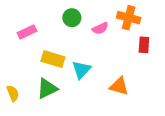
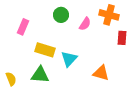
pink semicircle: (100, 28) -> (85, 24), turned -32
pink rectangle: (27, 32) -> (23, 27), turned -42
green triangle: (47, 89) -> (40, 75), turned 30

